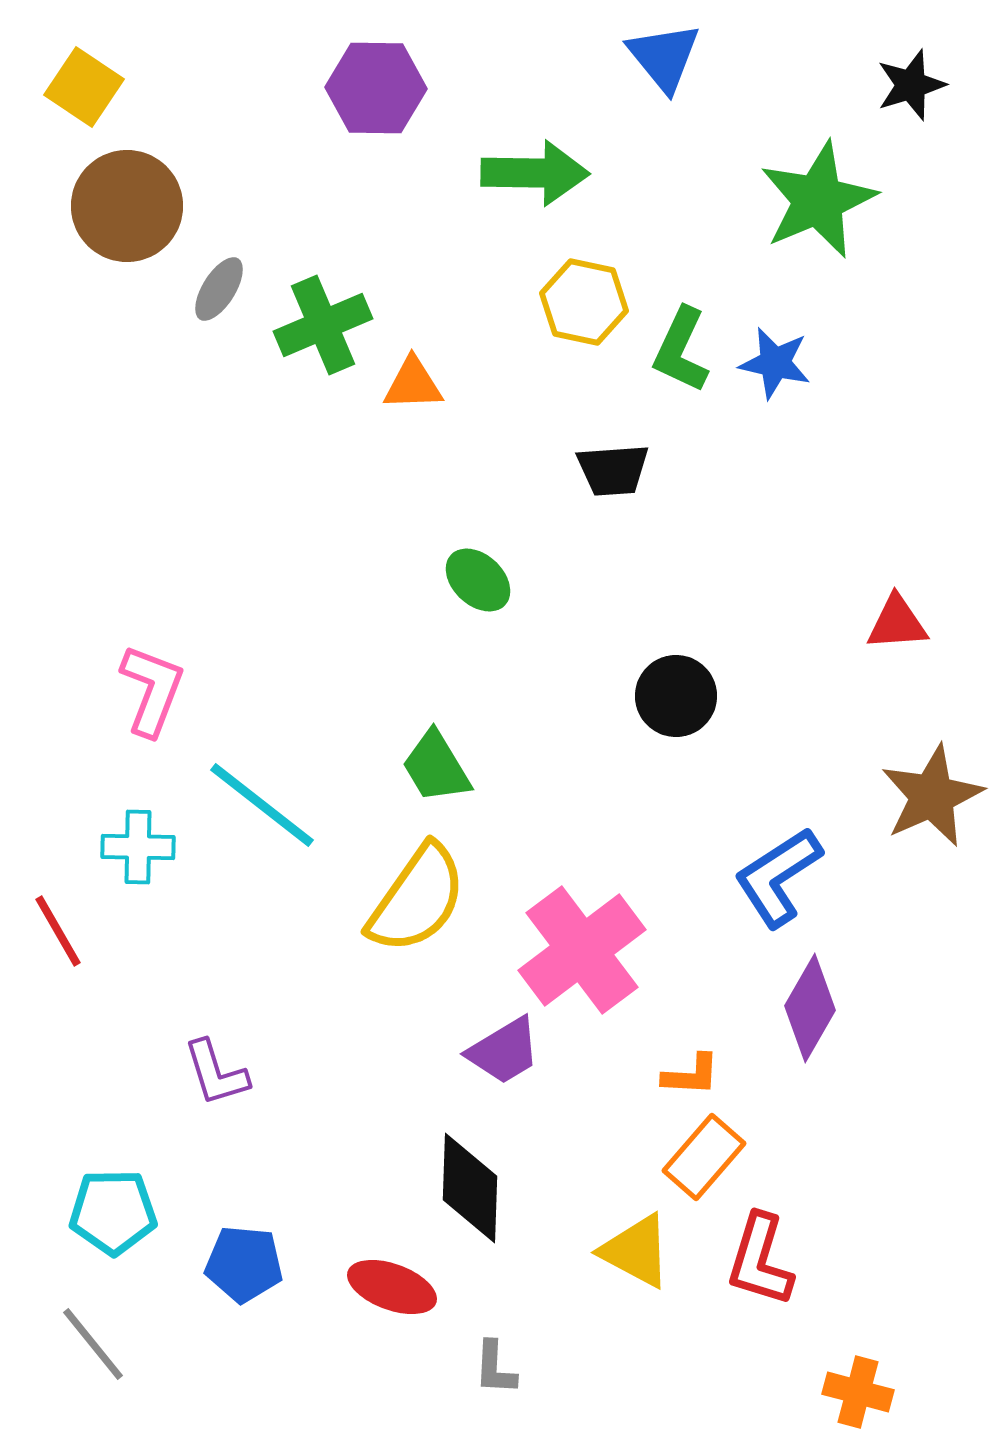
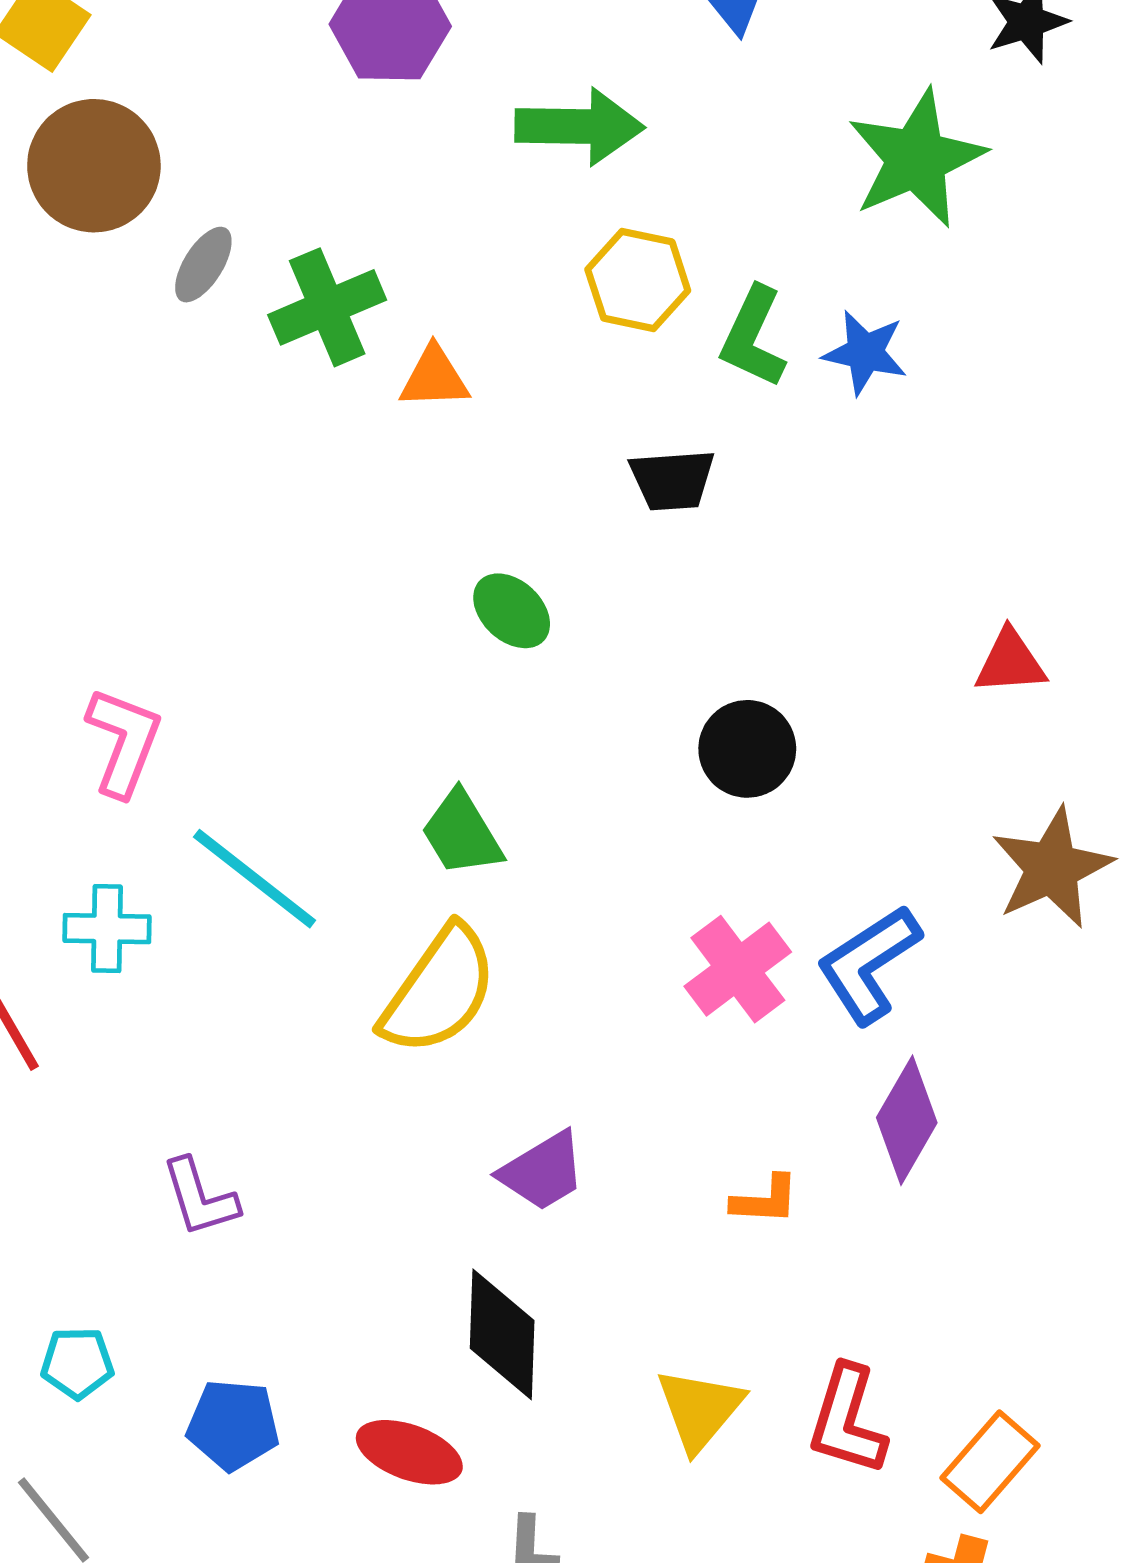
pink cross: (582, 950) -> (738, 969), moved, size x0.7
orange rectangle: (704, 1157) -> (990, 1462), moved
cyan pentagon: (113, 1212) -> (77, 1363), size x0.7
yellow triangle: (636, 1251) -> (700, 1409), turned 42

